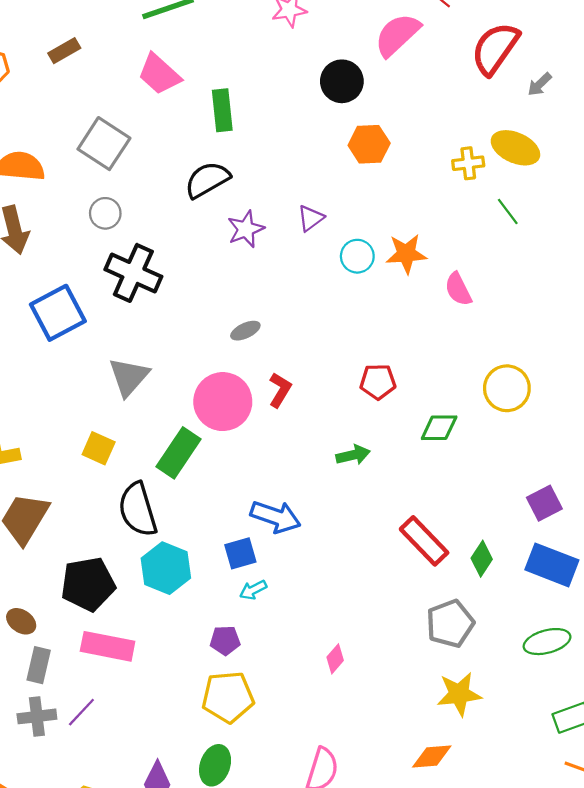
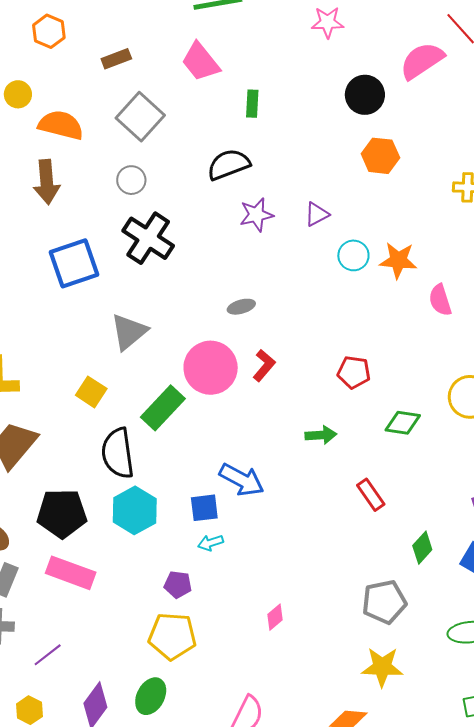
brown rectangle: (64, 51) -> (116, 59), moved
green rectangle: (222, 110) -> (252, 104), size x0.7
red rectangle: (424, 541) -> (371, 495), moved, size x0.7
purple line: (81, 712) -> (48, 655), moved

